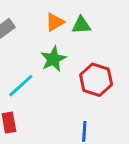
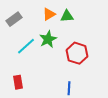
cyan line: (21, 86) -> (26, 46), moved

